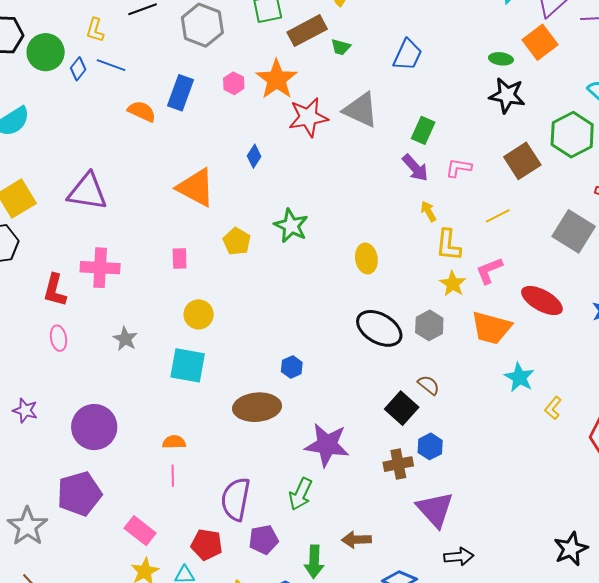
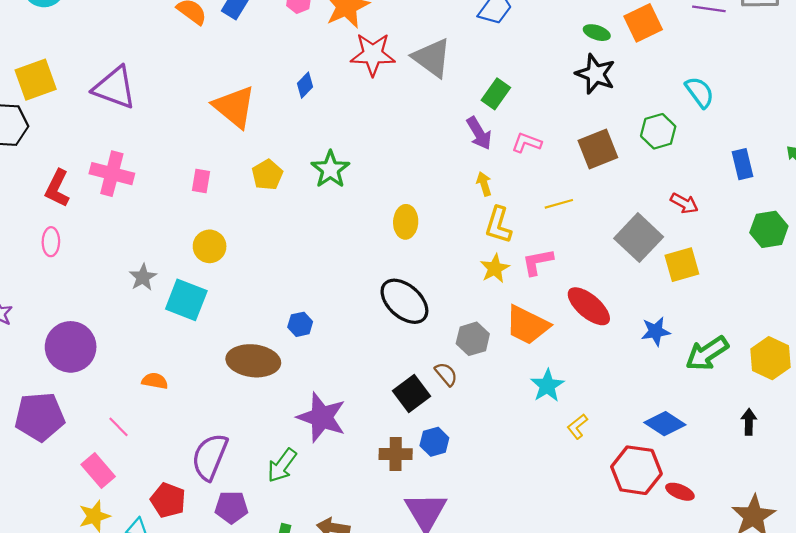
green hexagon: (572, 135) -> (658, 131), size x0.7
gray hexagon: (429, 325) -> (473, 339), moved
gray star: (125, 339) -> (143, 277), moved
pink line: (173, 476) -> (119, 427), moved, turned -55

